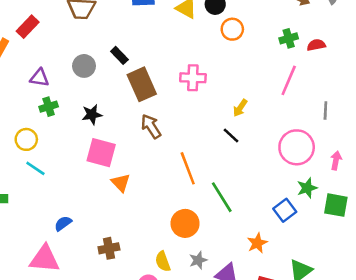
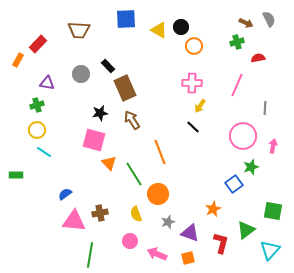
green cross: (289, 38) -> (237, 42), moved
pink cross: (193, 78) -> (192, 83), moved
green cross: (49, 107) -> (37, 105), moved
black star: (92, 115) -> (100, 113), moved
green line: (222, 197) -> (134, 174), moved
green square: (336, 205) -> (273, 211), moved
pink triangle: (45, 259) -> (74, 221), moved
yellow semicircle: (163, 261) -> (136, 214), moved

